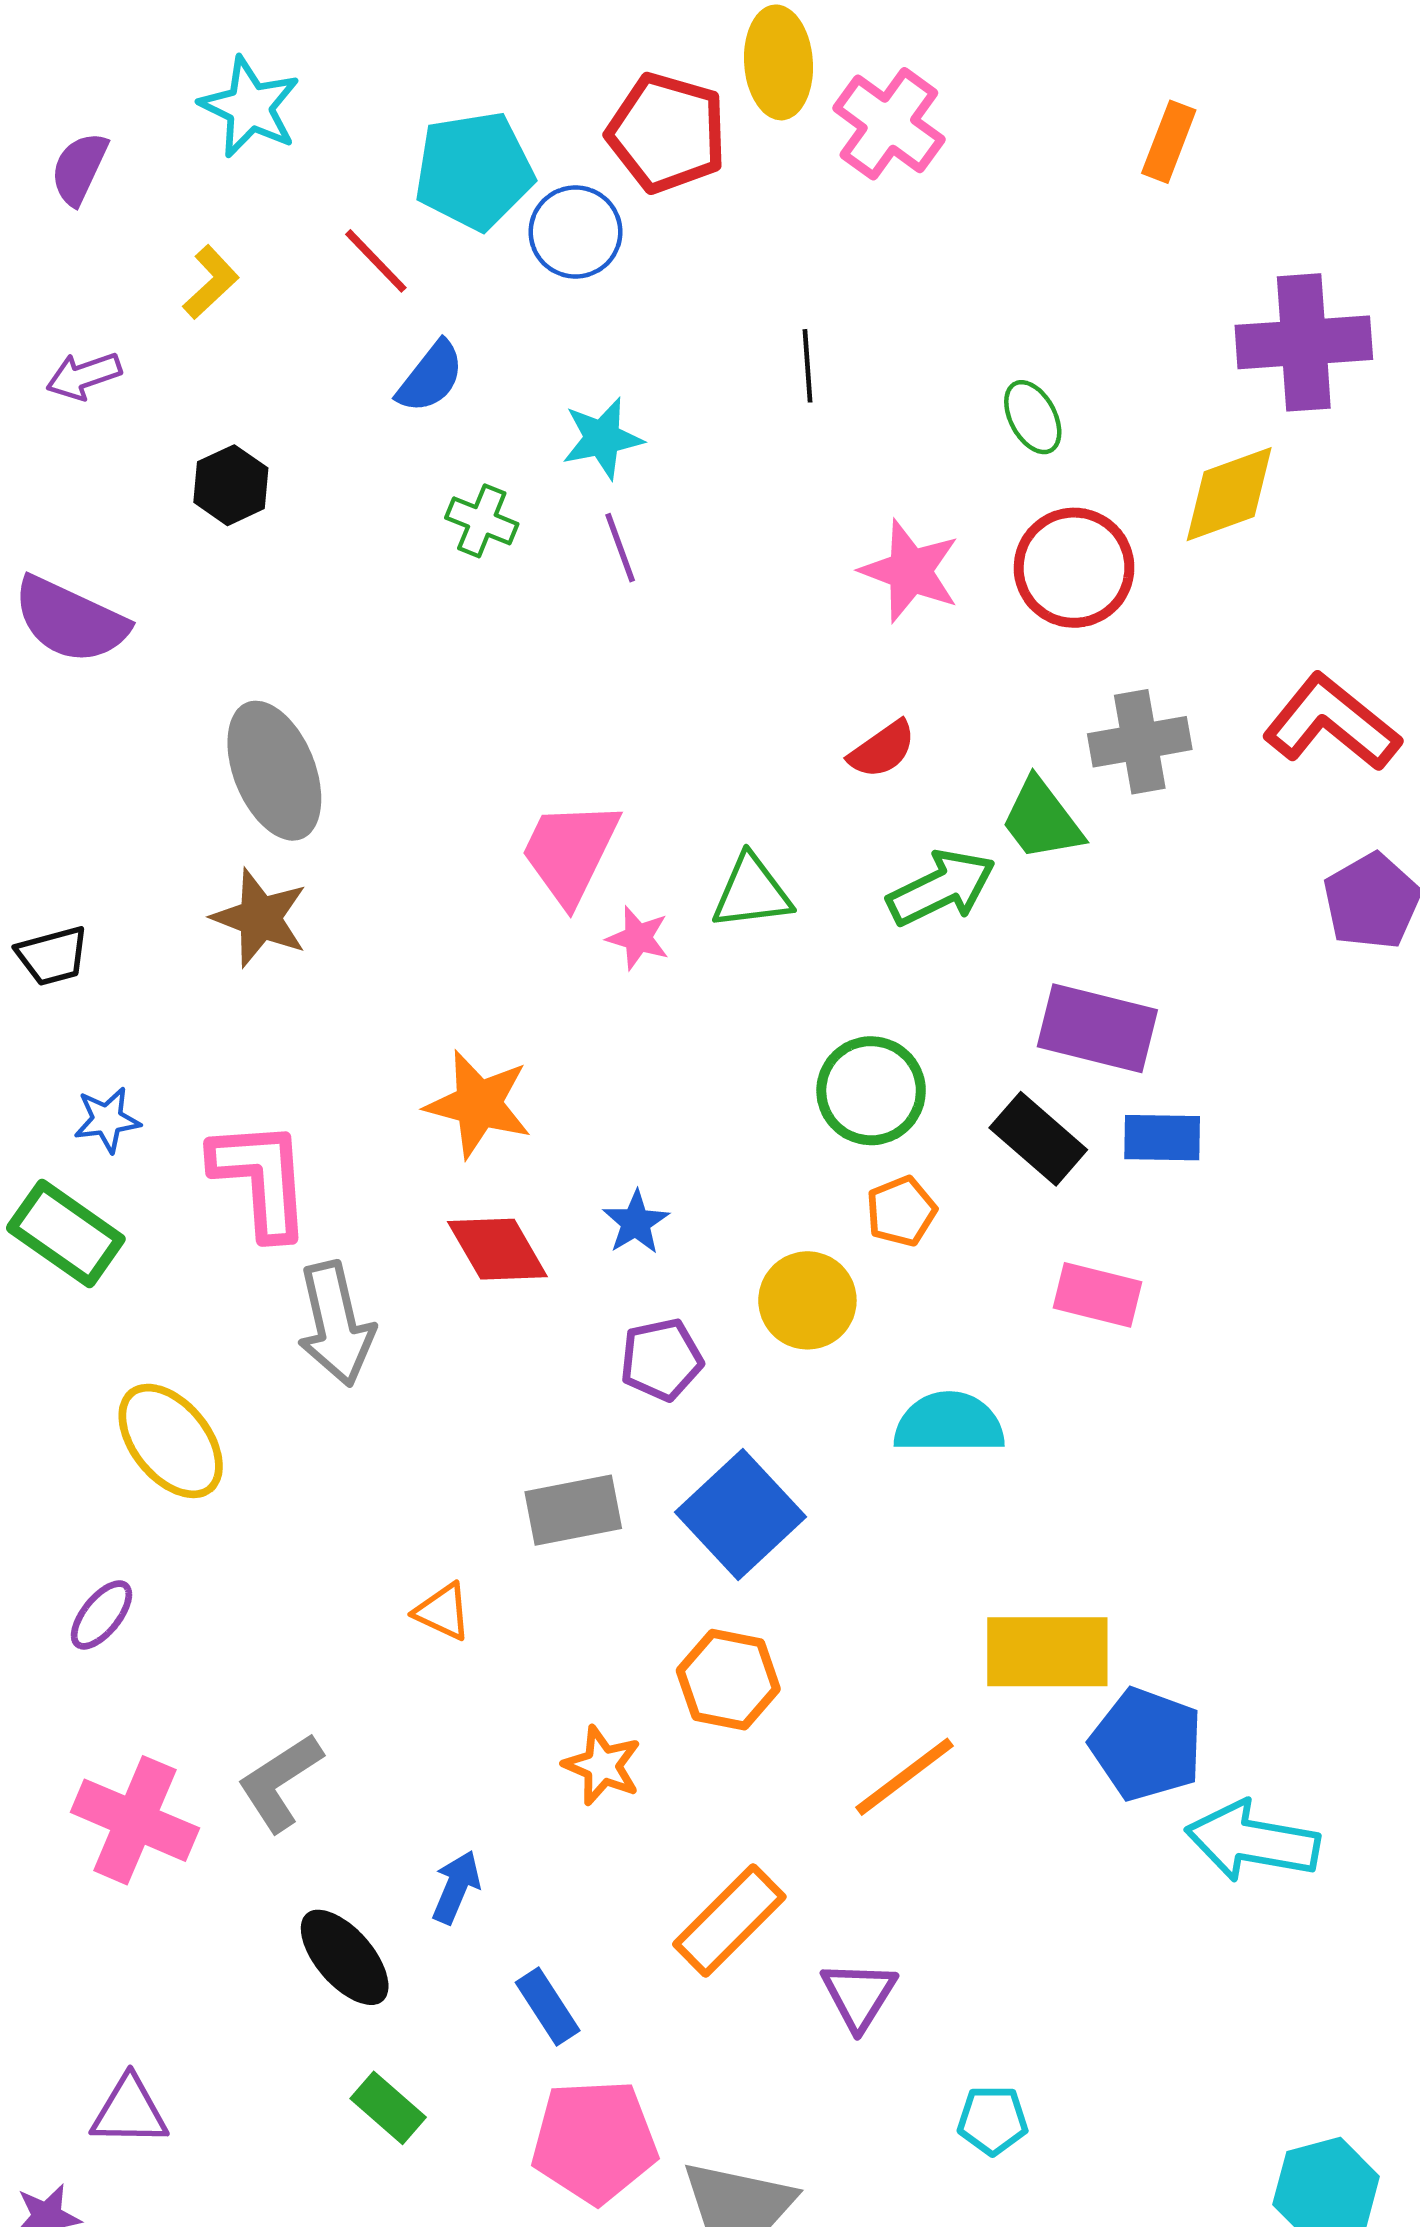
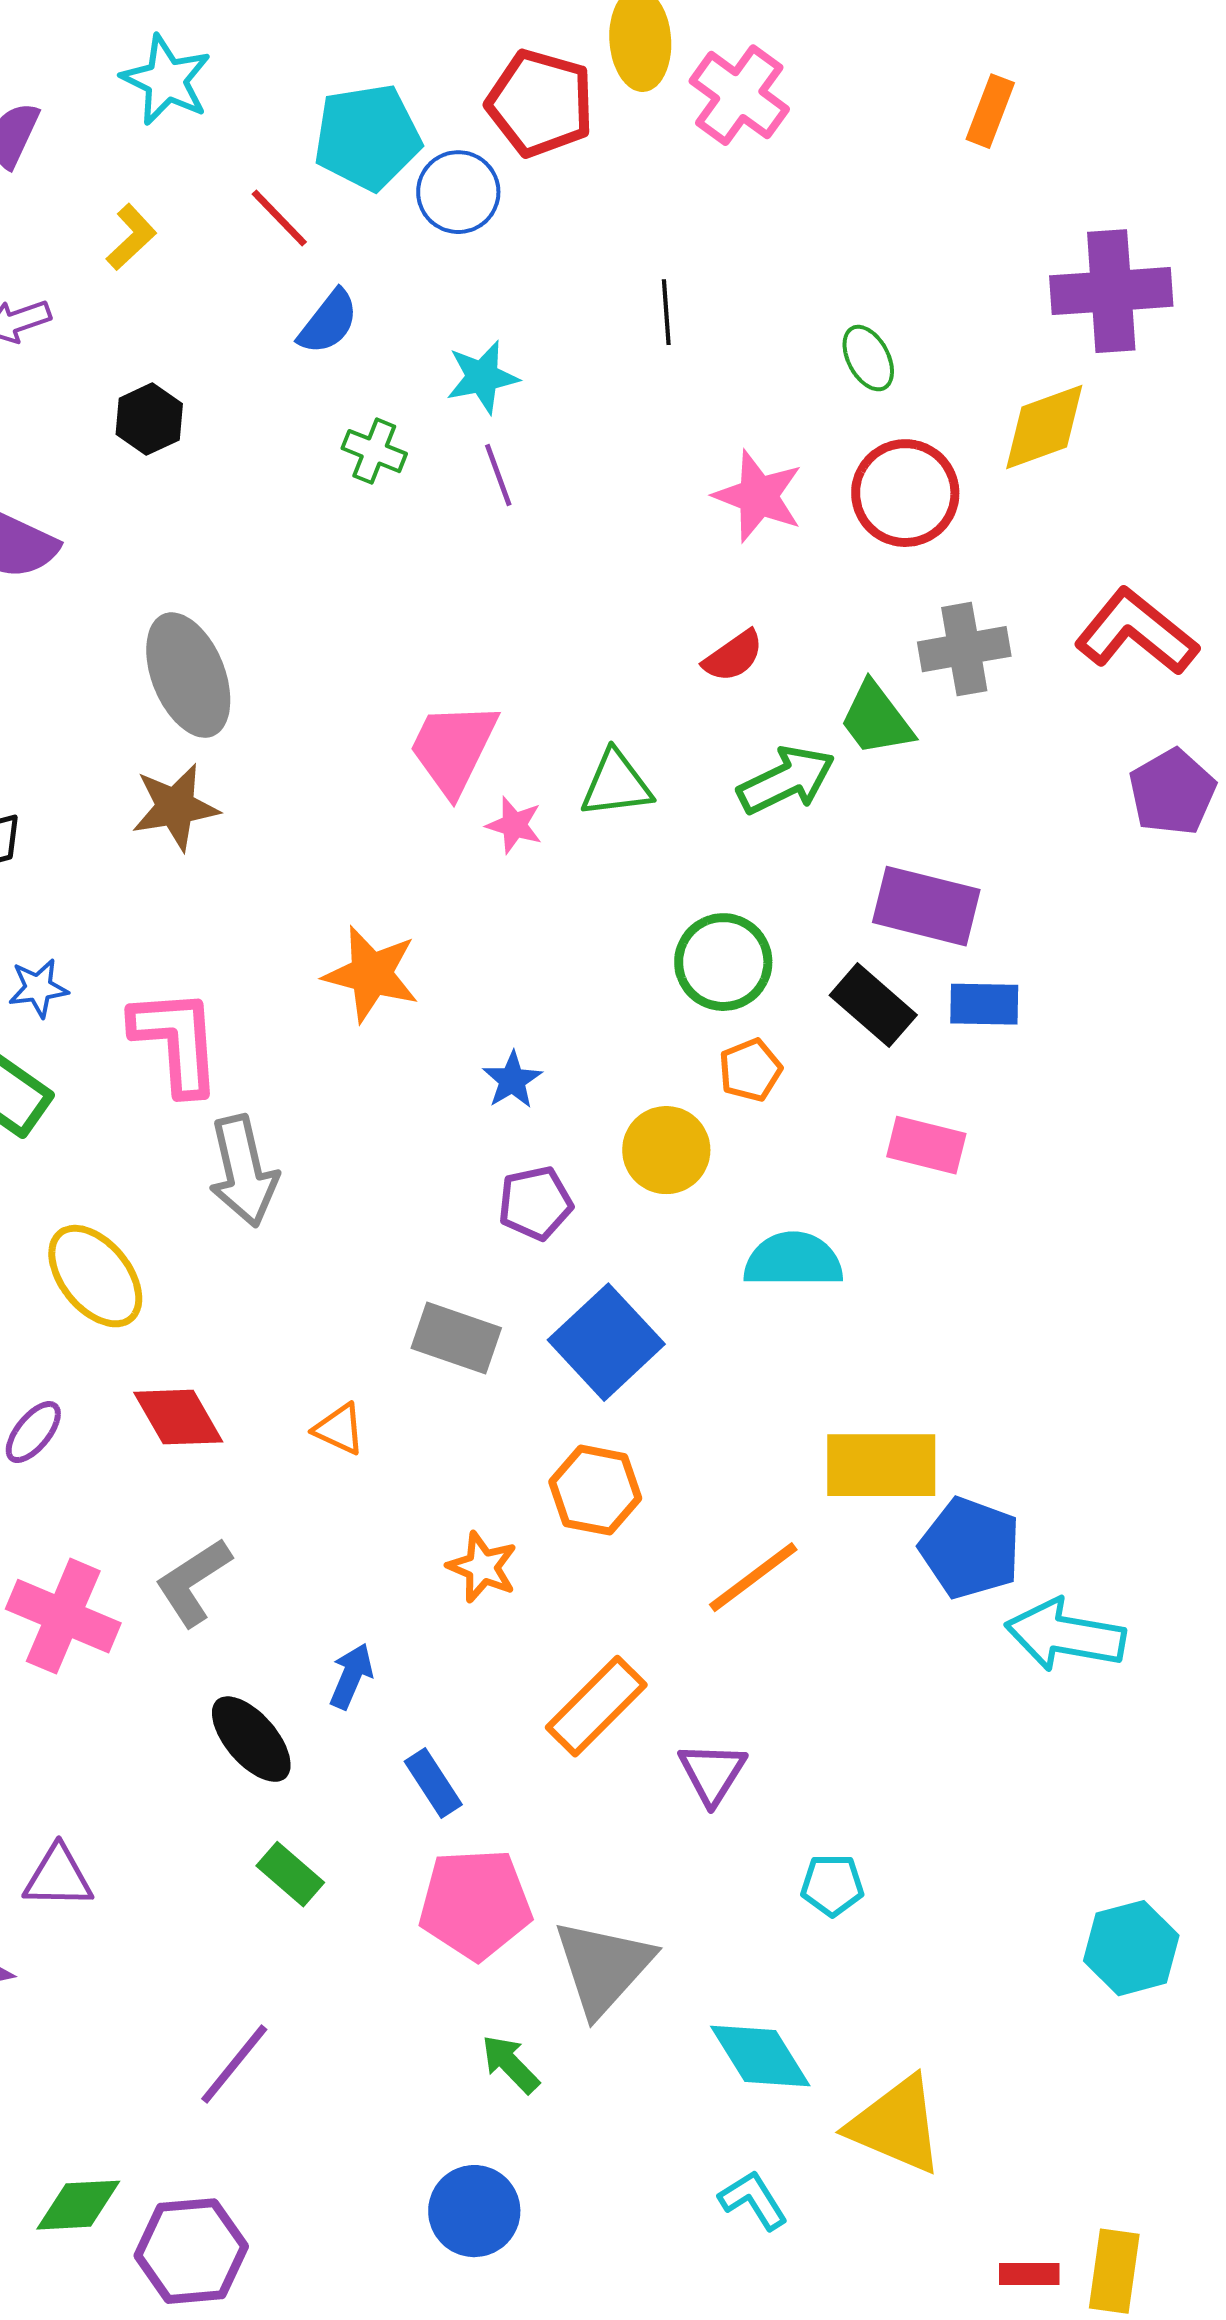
brown star: (260, 918) -> (175, 807), turned -30
red diamond: (497, 1249) -> (178, 1417), moved
gray rectangle: (573, 1510) -> (456, 1338), turned 30

